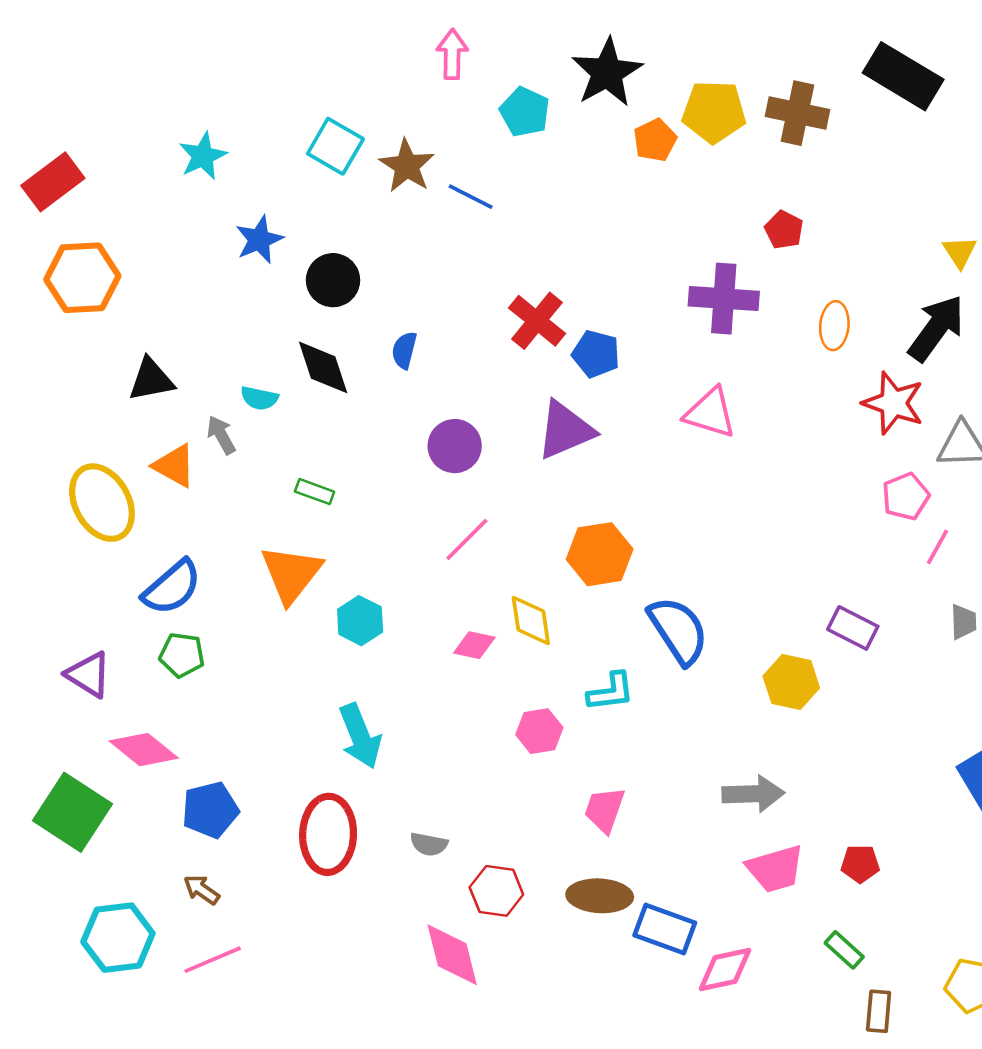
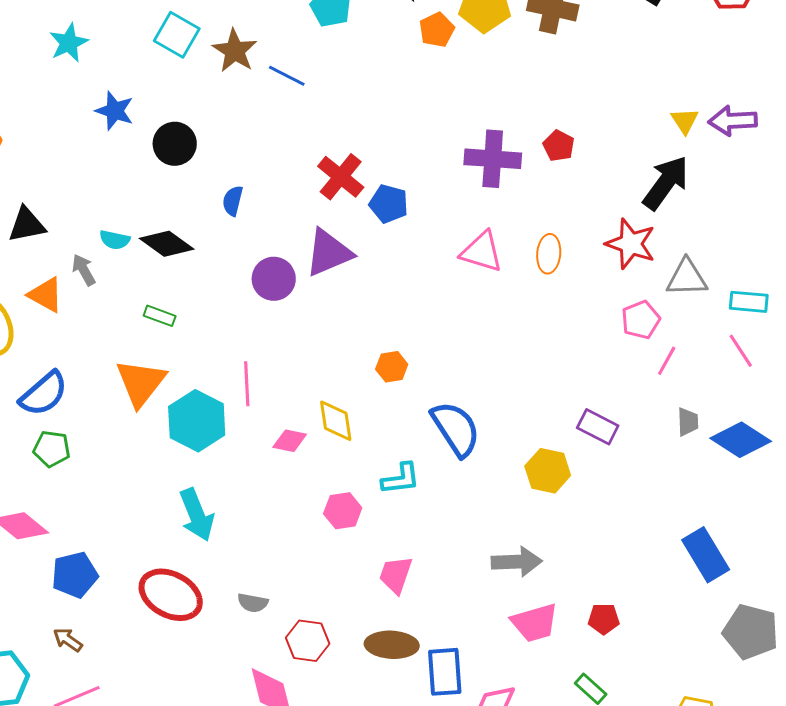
red pentagon: (784, 230) -> (559, 146), moved
blue star: (259, 240) -> (115, 111), turned -30
orange ellipse: (834, 326) -> (549, 254), moved
black diamond: (323, 367) -> (167, 244), moved, turned -36
purple triangle: (565, 430) -> (329, 253), moved
pink line: (467, 539) -> (247, 384), moved, turned -48
orange hexagon: (600, 554) -> (392, 367), size x0.6
cyan hexagon: (360, 621) -> (197, 421), size x1.5
red ellipse: (328, 834) -> (171, 595), turned -64
blue rectangle: (665, 929) -> (445, 672), turned 66

